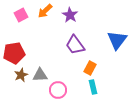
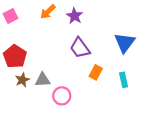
pink square: (21, 15) -> (11, 16), moved
red pentagon: (14, 53) -> (15, 56), turned -30
cyan rectangle: (93, 87) -> (124, 80), moved

